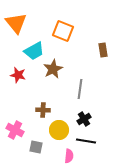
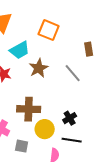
gray line: (80, 89) -> (73, 73), moved, turned -48
brown cross: (43, 110) -> (29, 109), size x1.6

